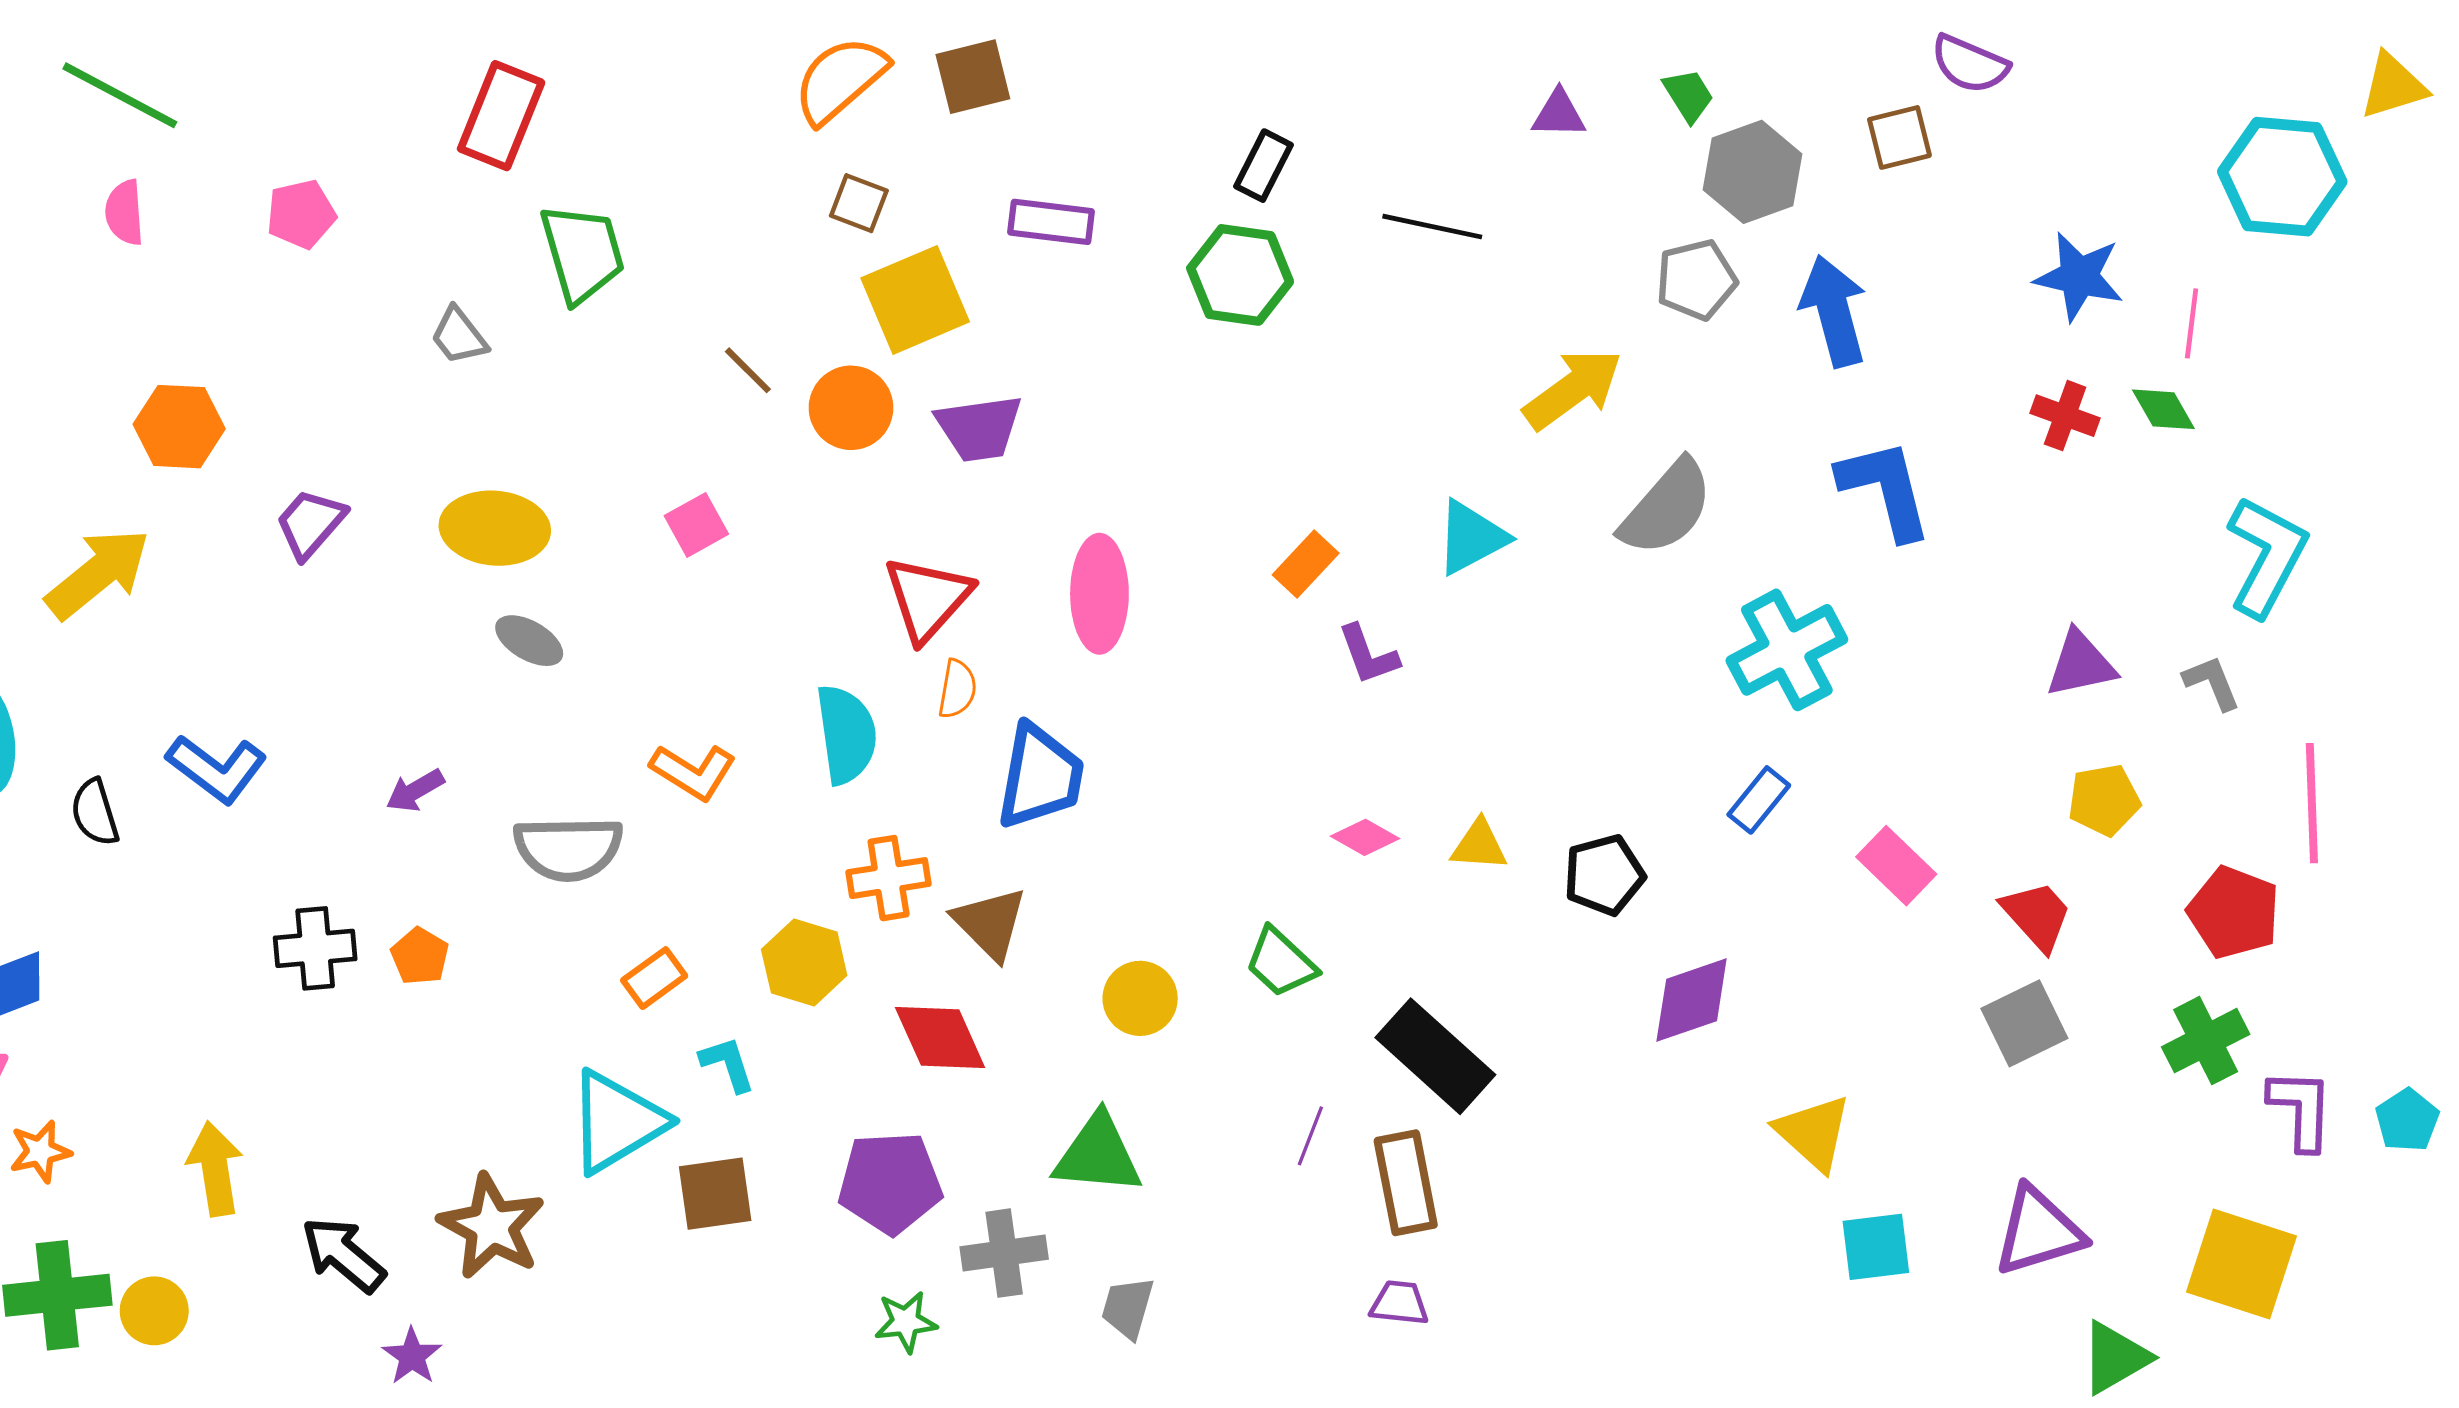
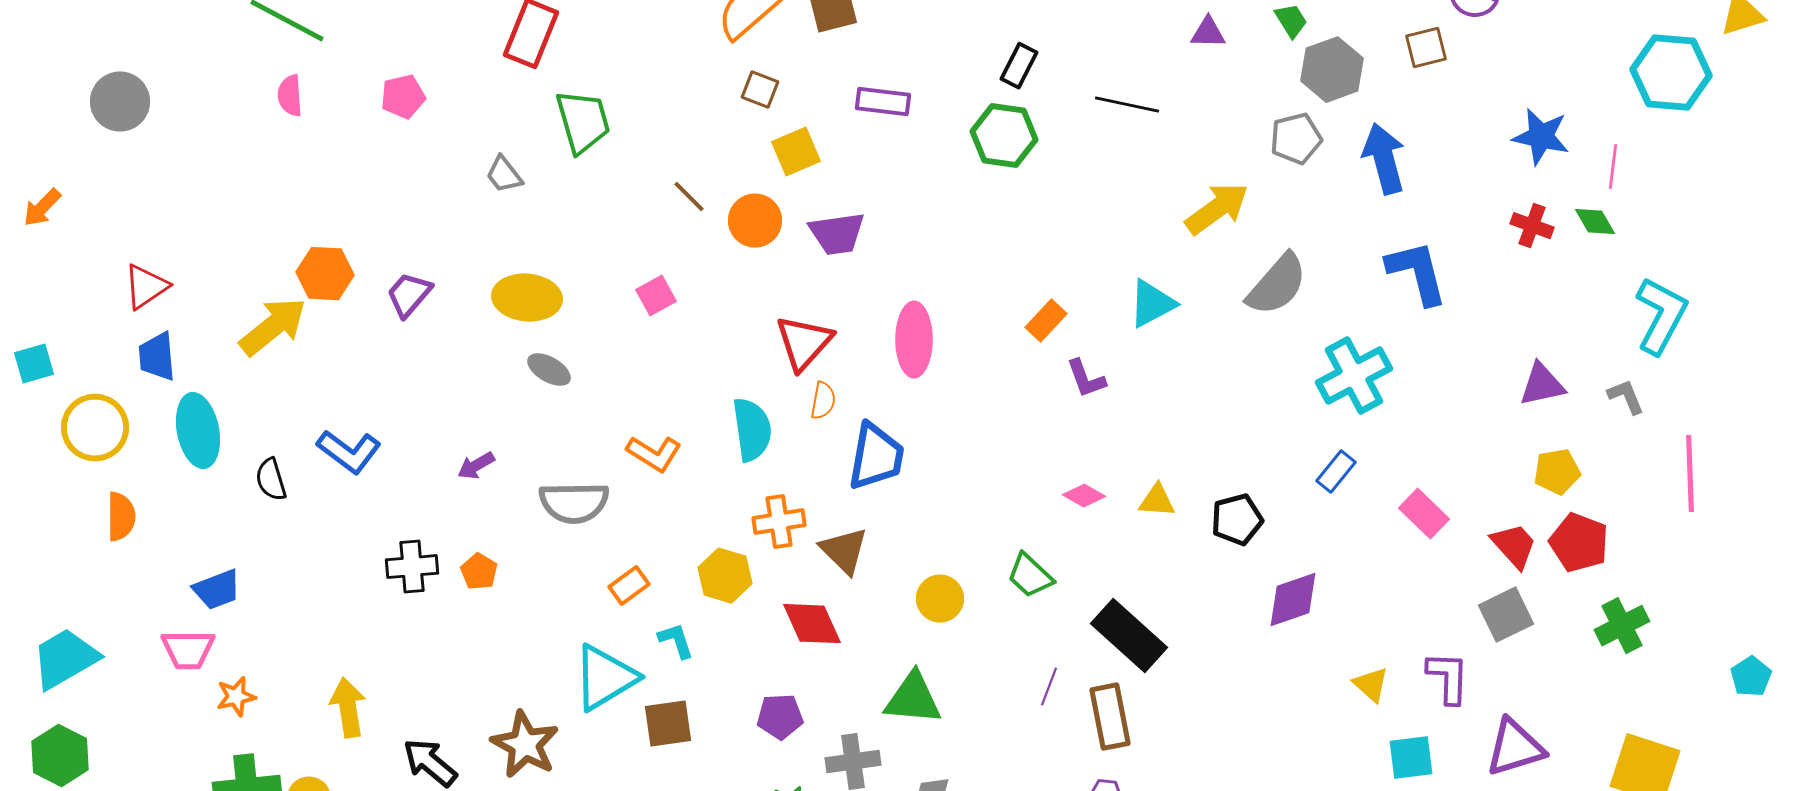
yellow square: (915, 300) -> (796, 152), size x0.7
orange hexagon: (179, 427) -> (325, 274), moved
red pentagon: (2234, 912) -> (1579, 543), moved
purple L-shape: (2301, 1109) -> (1448, 678), moved
yellow triangle: (1813, 1133) -> (1371, 685), size x0.7
purple pentagon: (890, 1183) -> (780, 717), size x0.7

